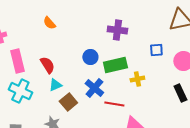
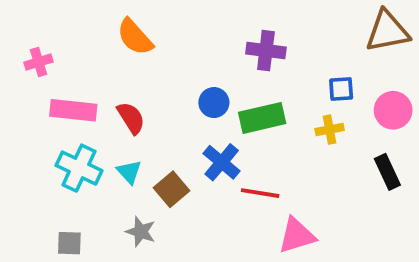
orange semicircle: (49, 23) -> (135, 37), size x1.5
pink rectangle: (17, 61) -> (73, 110), turned -70
yellow cross: (137, 79) -> (330, 130), moved
cyan triangle: (55, 85) -> (129, 172), moved, turned -48

